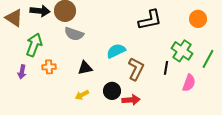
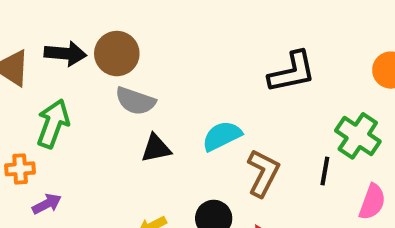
orange cross: (49, 67) -> (20, 169), moved
black triangle: (85, 68) -> (156, 148), moved
purple arrow: (22, 72) -> (47, 204), moved, turned -128

